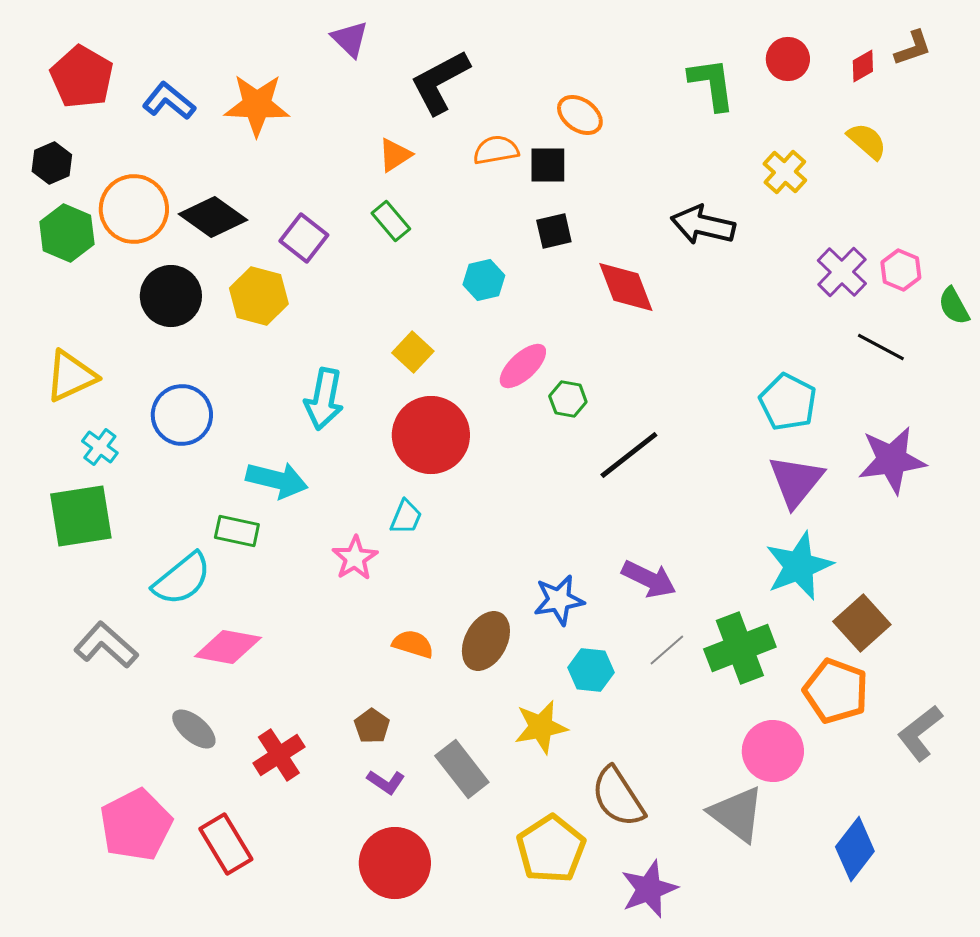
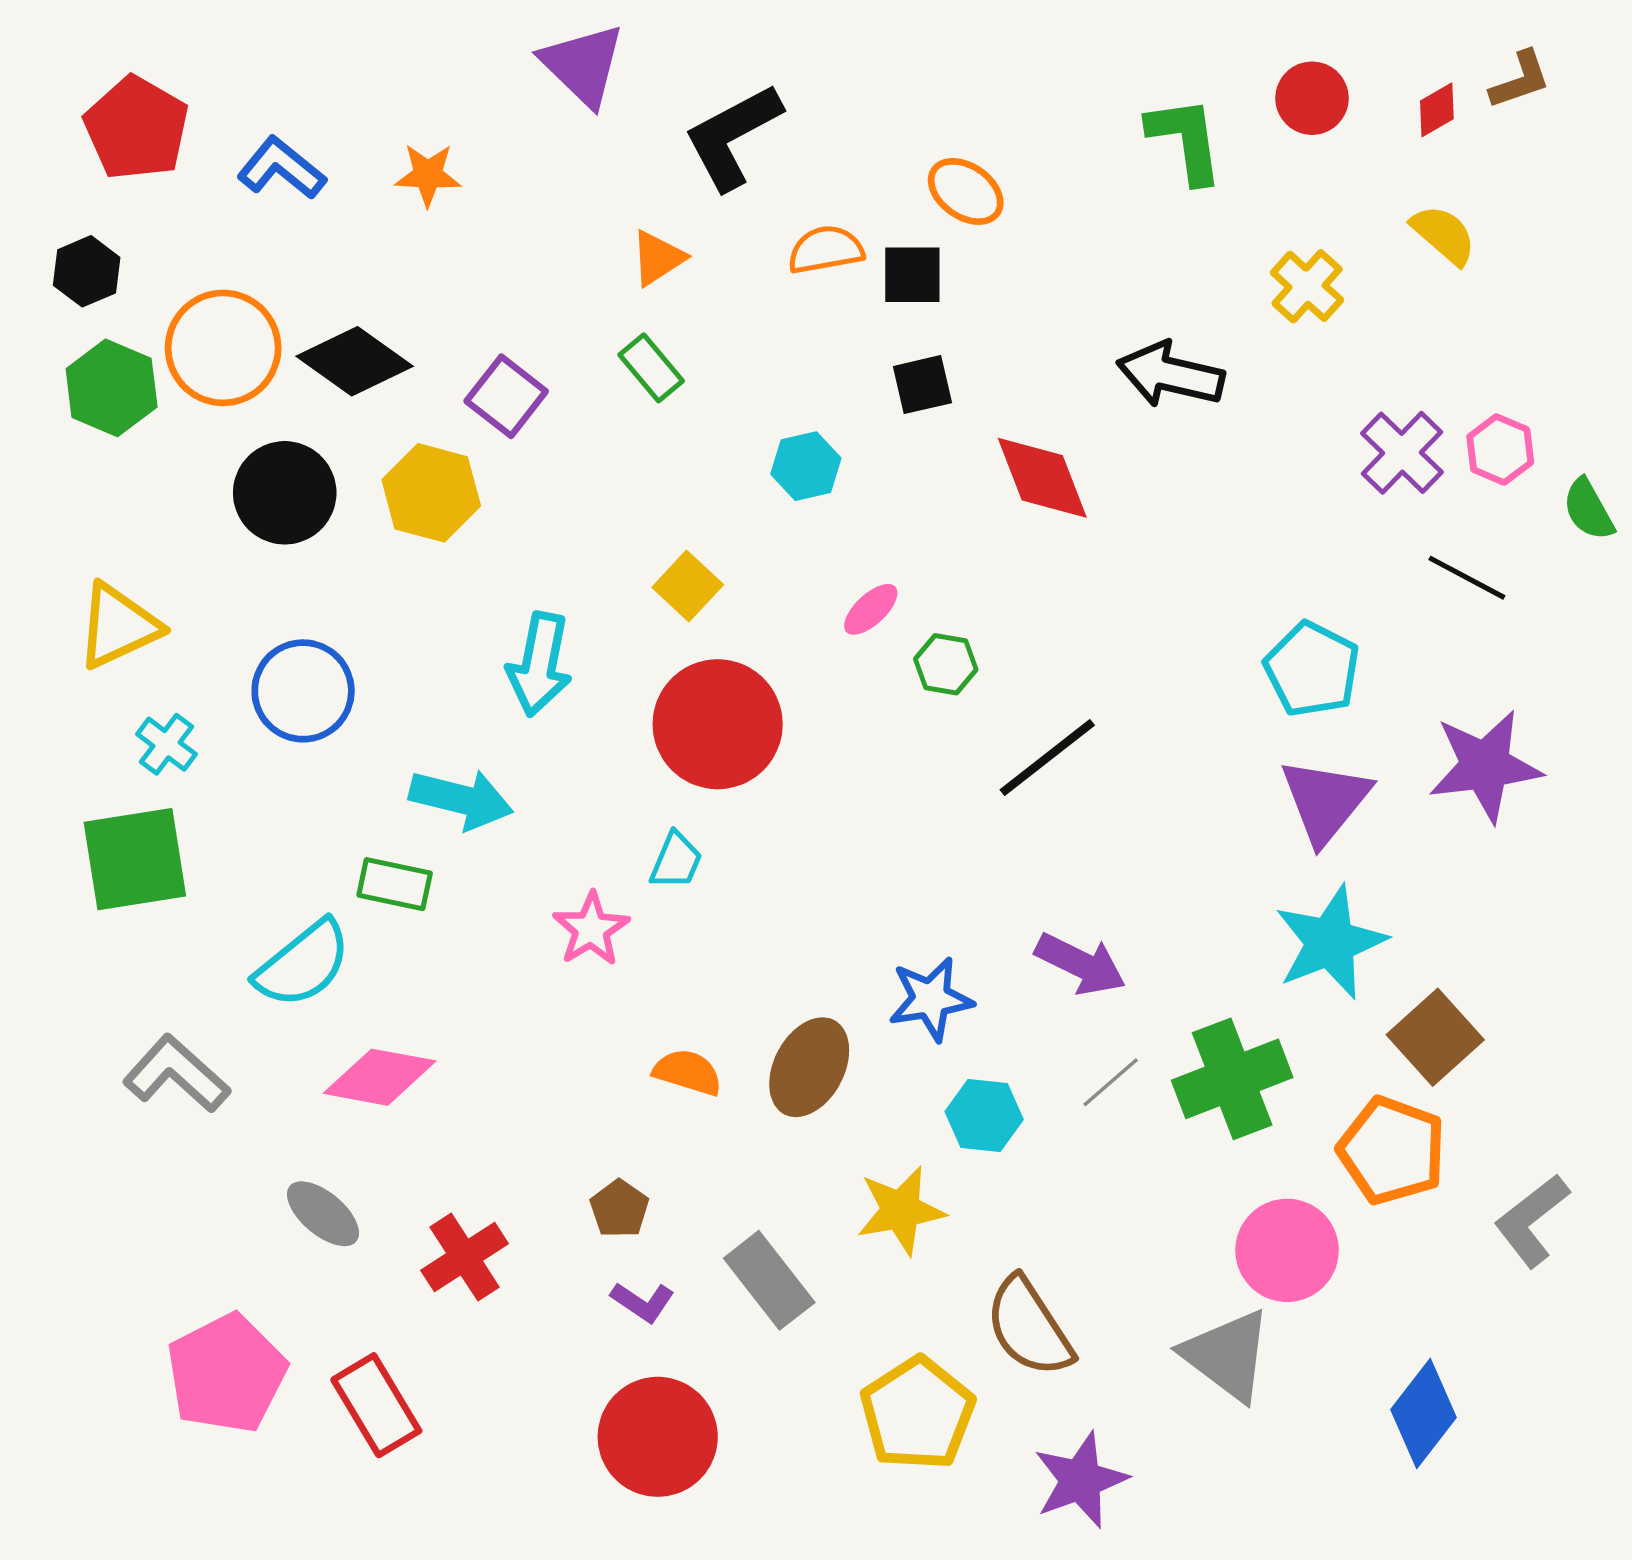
purple triangle: (350, 39) -> (583, 65), size x1.4
orange star: (257, 105) -> (428, 175), size x0.6
pink ellipse: (523, 366) -> (871, 609), size x0.7

